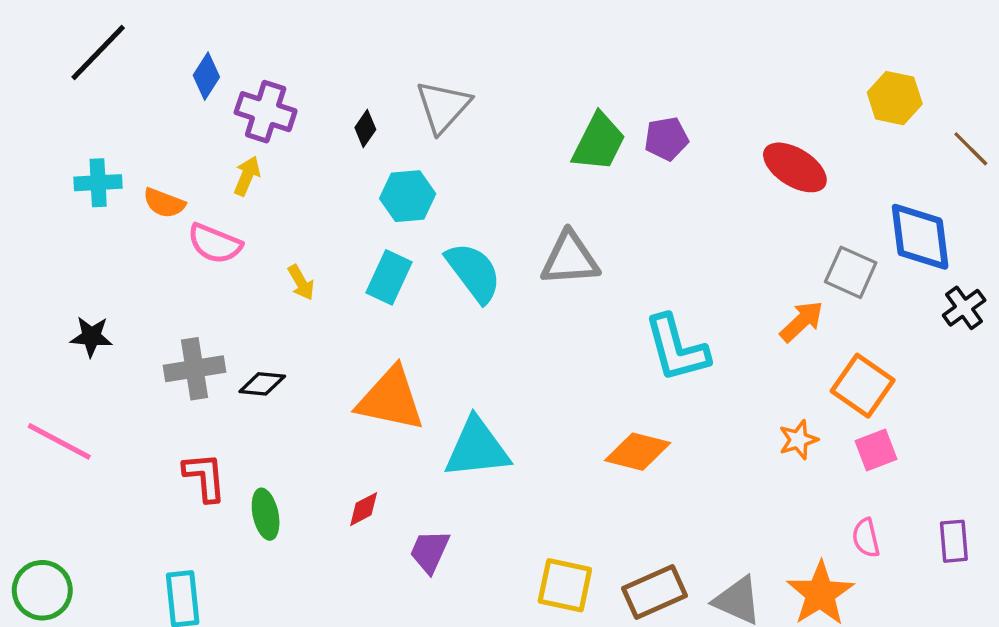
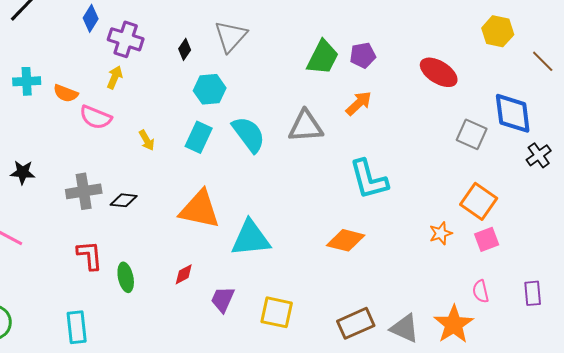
orange arrow: (802, 321) -> (359, 103), moved
yellow square: (565, 585) -> (277, 312), moved

